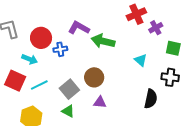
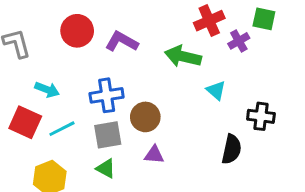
red circle: (41, 38) -> (77, 31), moved
green arrow: (103, 41) -> (183, 56), moved
green square: (173, 48) -> (264, 19), moved
blue cross: (60, 49) -> (107, 95), moved, size x1.5
gray square: (69, 89) -> (108, 135), turned 30

